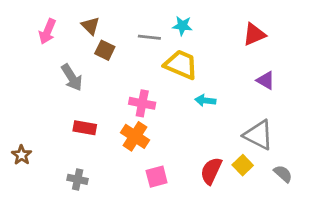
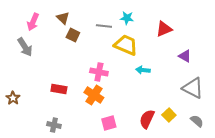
red triangle: (254, 34) -> (164, 29), moved
gray arrow: (72, 77) -> (25, 47), moved
gray triangle: (259, 135) -> (193, 88), moved
brown star: (22, 155) -> (13, 98), moved

